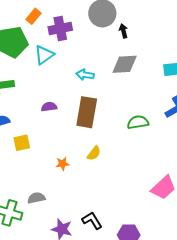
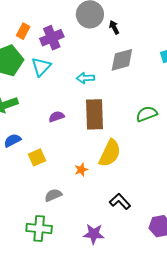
yellow semicircle: (94, 153) -> (110, 153), size x1.8
gray semicircle: (36, 198) -> (53, 195), moved
black L-shape: (92, 221) -> (120, 201), moved

